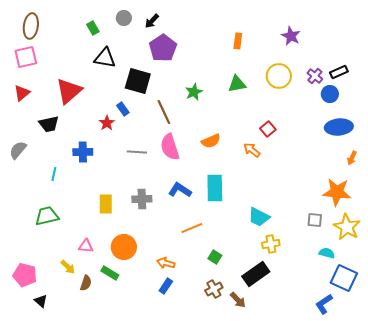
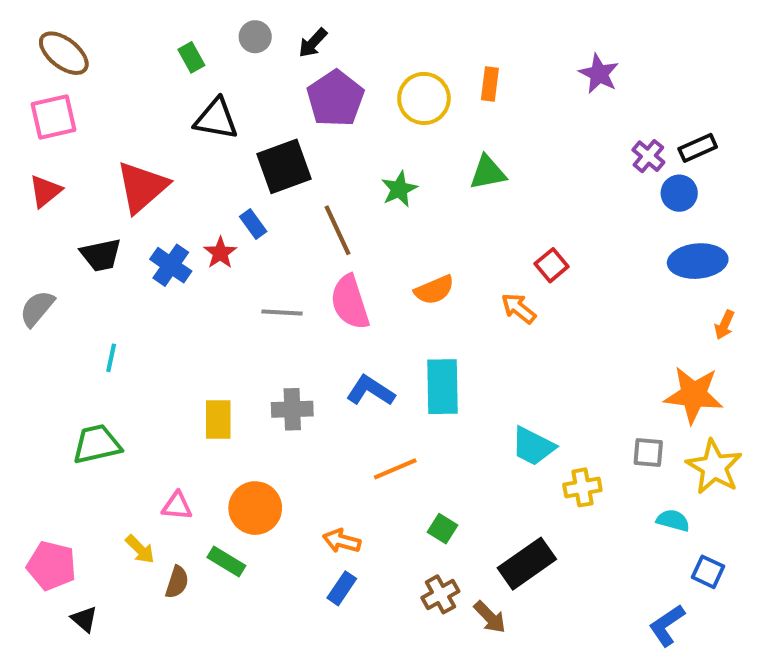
brown ellipse: (31, 26) -> (64, 53), turned -60
yellow circle: (279, 76) -> (424, 98), moved
black square: (138, 81) -> (284, 166), turned -36
blue cross: (83, 152) -> (171, 265), moved, turned 36
yellow cross: (271, 244) -> (582, 487), moved
blue square: (344, 278) -> (708, 572), size x0.6

